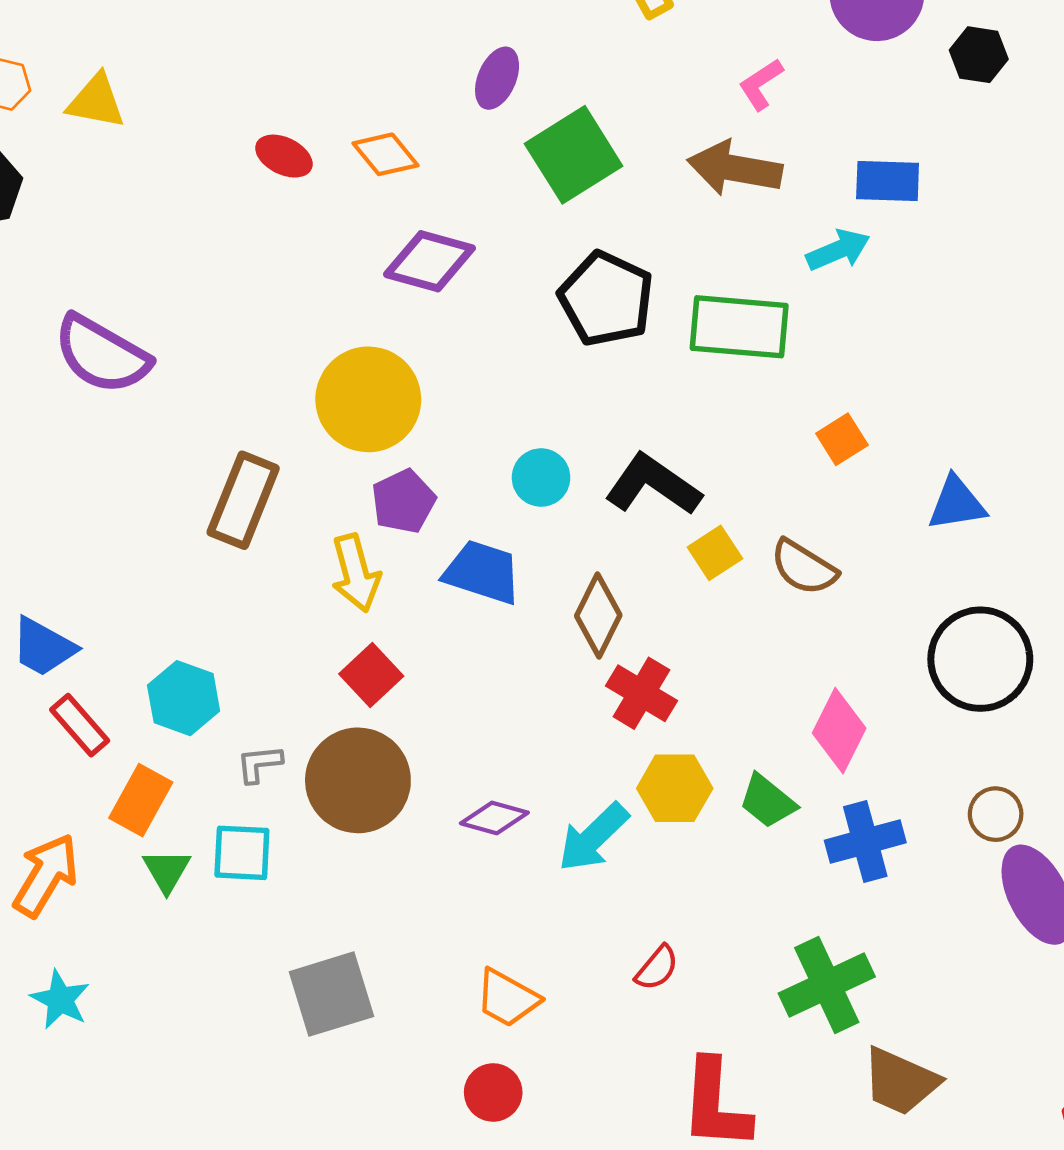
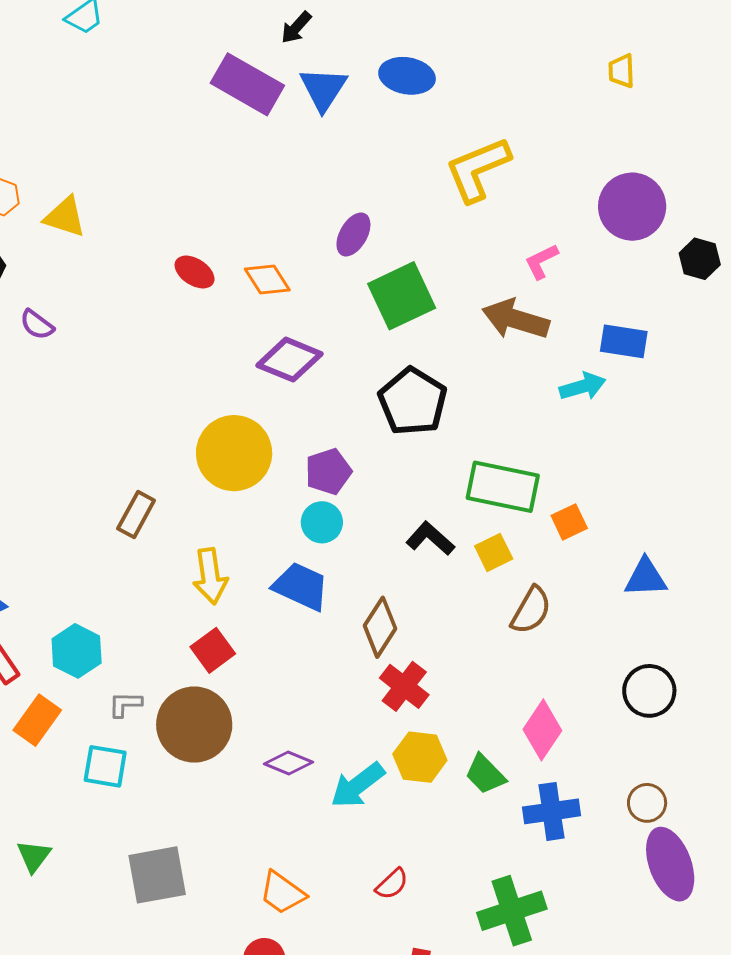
green rectangle: (739, 327) -> (503, 487), moved
purple semicircle: (102, 354) -> (37, 325), moved, size x0.5
cyan circle: (541, 478) -> (322, 522), moved
black L-shape: (653, 485) -> (430, 538), size x0.7
brown rectangle: (243, 500) -> (136, 515), size x0.7
purple pentagon: (403, 501) -> (328, 472), moved
yellow square: (715, 553) -> (494, 552), moved
brown semicircle: (804, 567) -> (531, 610), turned -99
black circle: (980, 659) -> (649, 691), size x0.7
green triangle: (167, 871) -> (34, 856), moved

